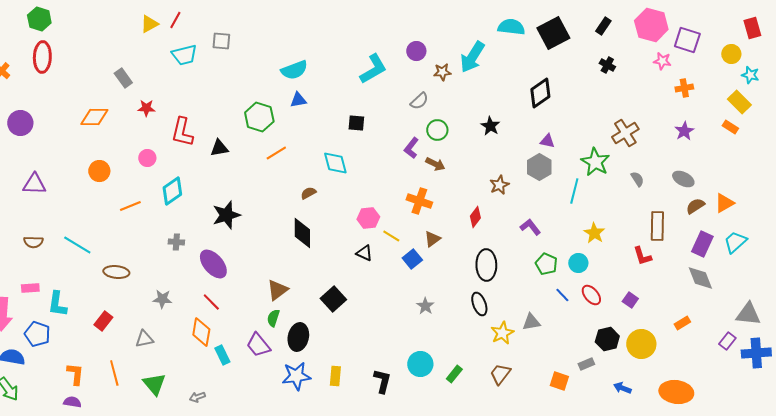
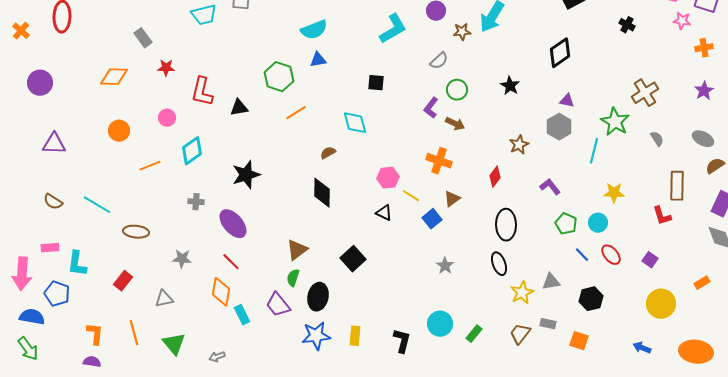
yellow star: (594, 233) -> (614, 193), turned -30
brown semicircle: (33, 242) -> (53, 202), turned 30
black hexagon: (607, 339) -> (591, 299), moved
gray rectangle: (586, 364) -> (548, 324), moved, turned 35

